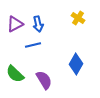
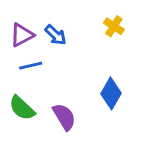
blue arrow: (38, 24) -> (55, 35), turned -35
blue line: (33, 45) -> (31, 66), moved

